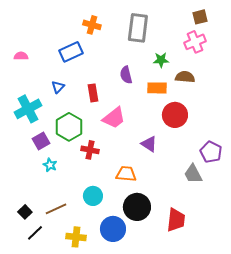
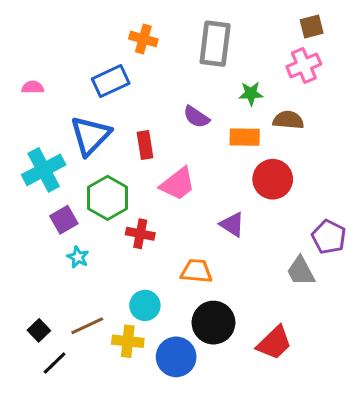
purple semicircle: (126, 75) -> (196, 117), turned -42
blue triangle: (58, 87) -> (90, 136), size x2.0
red trapezoid: (176, 220) -> (274, 343), turned 40
yellow cross: (76, 237) -> (128, 341), moved

